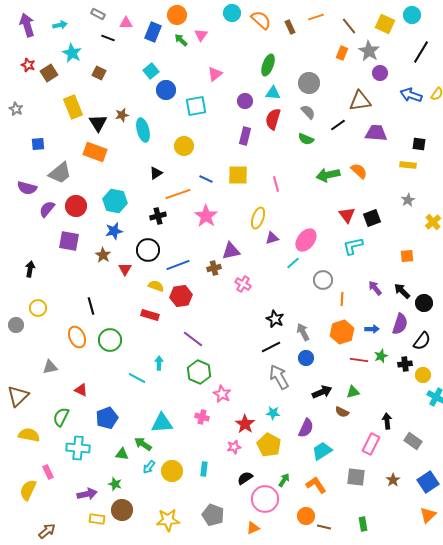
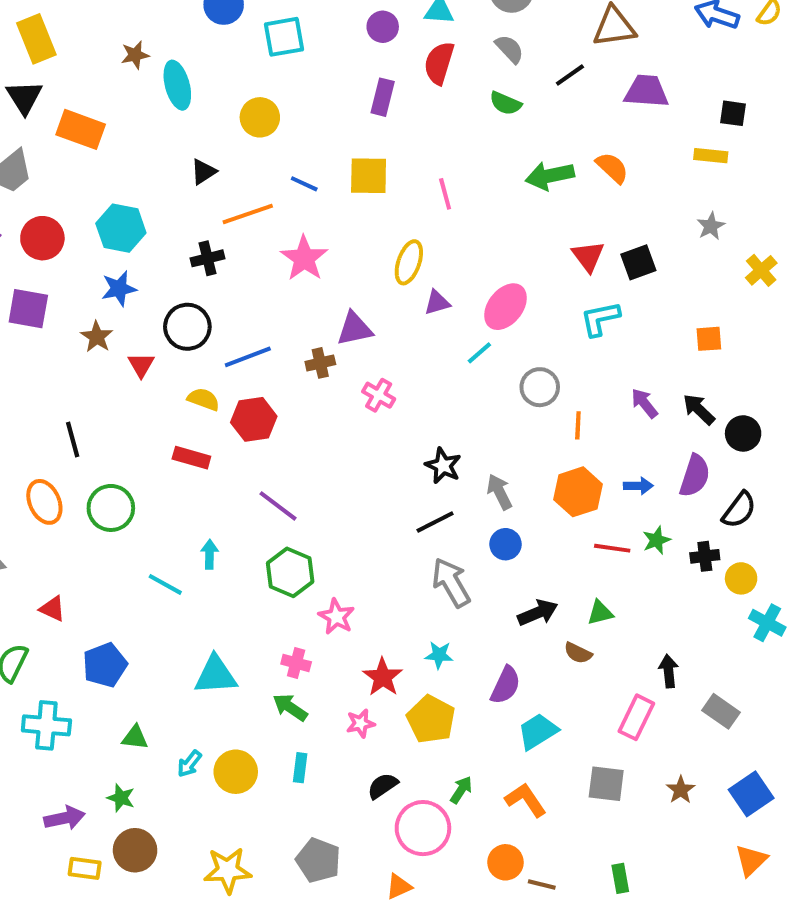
black triangle: (98, 123) -> (24, 97), moved
green arrow: (143, 444) -> (290, 707), moved

